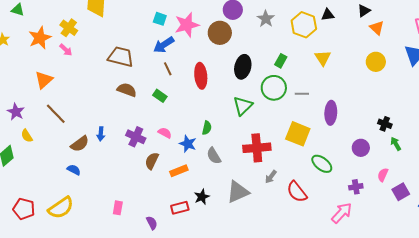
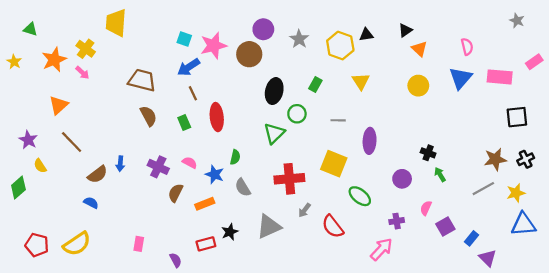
red ellipse: (201, 76) -> (217, 117), moved
green circle: (274, 88) -> (297, 114), moved, size x0.7
brown semicircle: (127, 90) -> (148, 116), turned 42
green rectangle: (160, 96) -> (184, 122), turned 32

